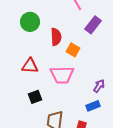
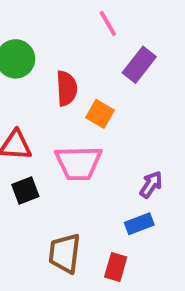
black square: (35, 97) -> (25, 190), moved

